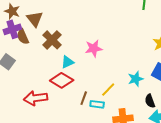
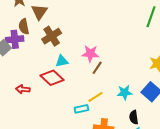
purple cross: (12, 29) -> (15, 39), moved
red arrow: (36, 98) -> (23, 89), size x0.6
brown line: (84, 98) -> (97, 68), moved
cyan rectangle: (97, 104) -> (81, 109), turned -32

